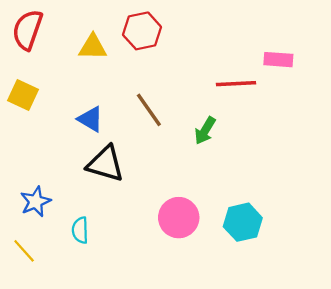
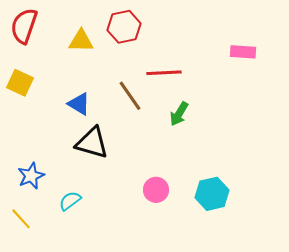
red line: (236, 84) -> (164, 73), moved
pink circle: (179, 218) -> (156, 190), size x0.7
cyan semicircle: (80, 230) -> (70, 201), turned 55

